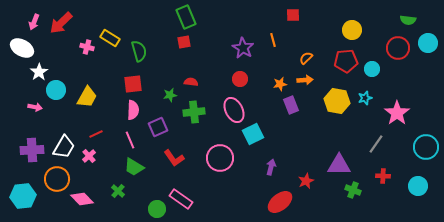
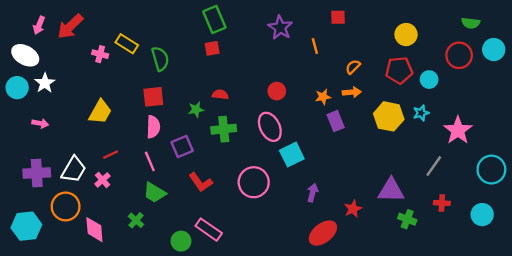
purple star: (243, 48) -> (280, 28), moved
cyan circle: (56, 90) -> (17, 88), moved
pink diamond: (82, 199) -> (94, 230), turned 40

